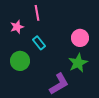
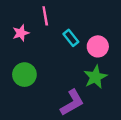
cyan rectangle: (39, 43) -> (71, 38), moved

